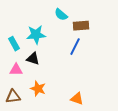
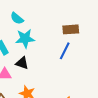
cyan semicircle: (61, 15) -> (17, 18), moved

